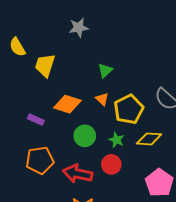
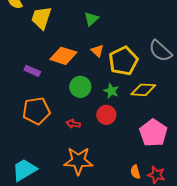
green triangle: (105, 70) -> (91, 19), moved
red arrow: (78, 174) -> (73, 124), size x0.5

